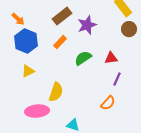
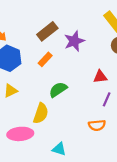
green semicircle: (83, 58) -> (58, 90), moved
orange semicircle: (108, 103) -> (97, 125), turned 42

